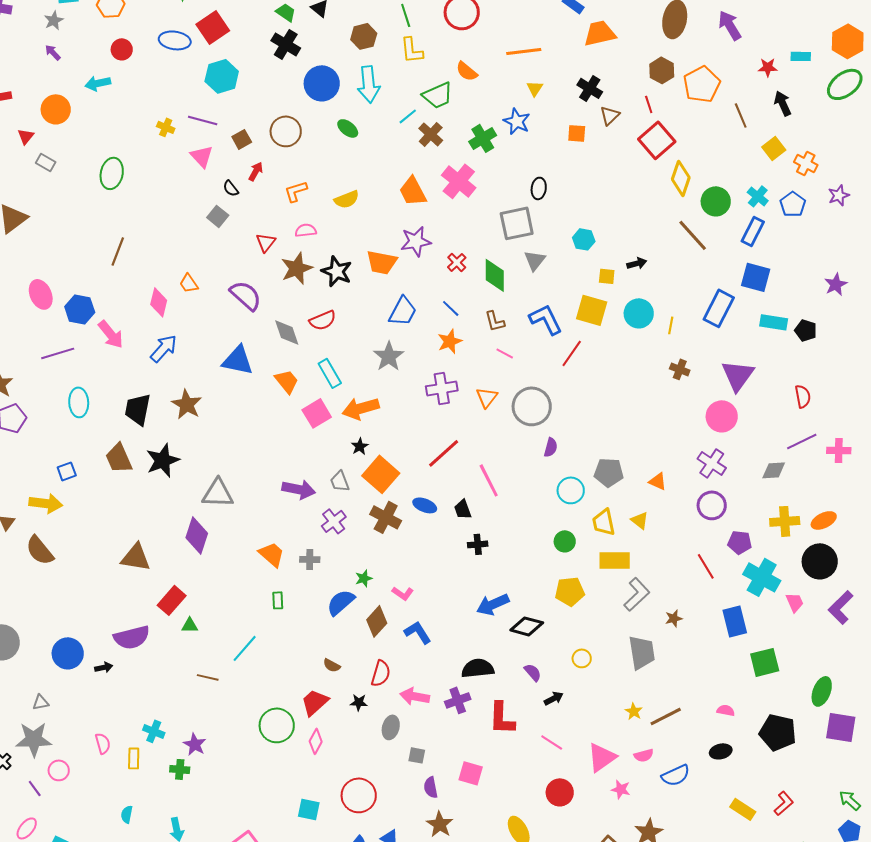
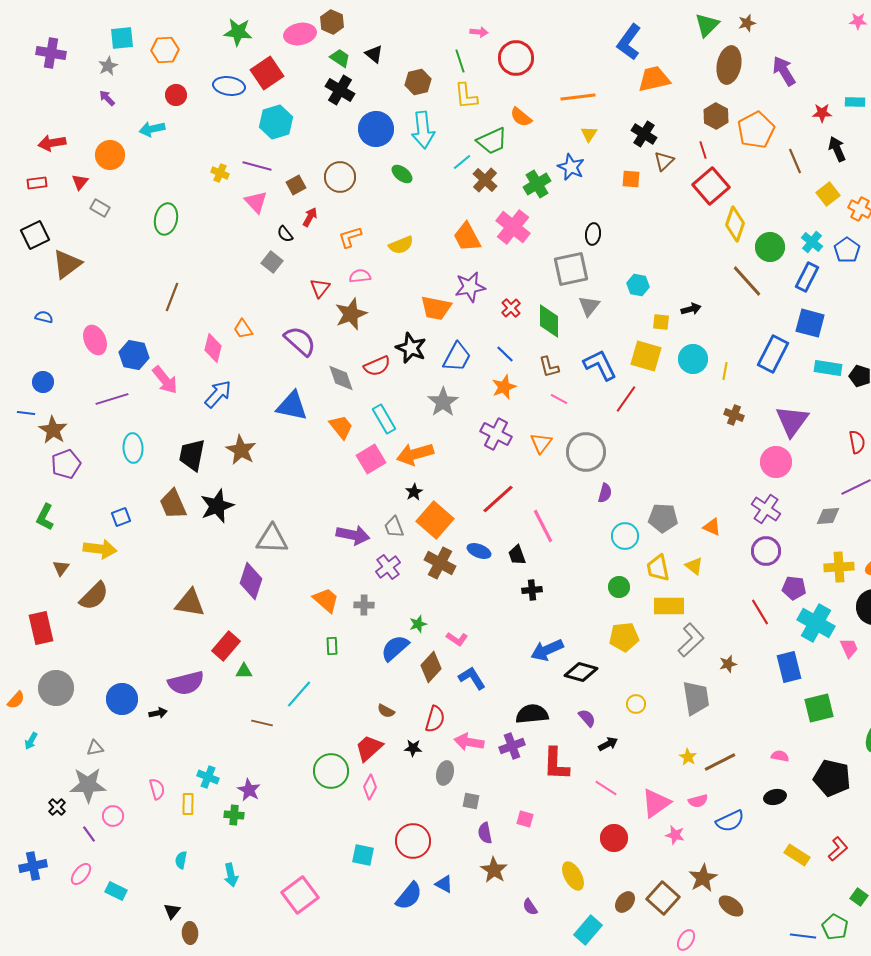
black star: (337, 271) -> (411, 348), moved
purple cross: (442, 388) -> (496, 434), turned 36
brown semicircle: (40, 550) -> (94, 596), turned -96
pink square: (471, 773) -> (525, 819), size x0.7

